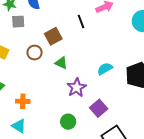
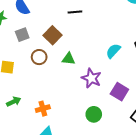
black line: (81, 21) -> (75, 12), turned -56
gray square: (18, 22) -> (22, 35), moved

